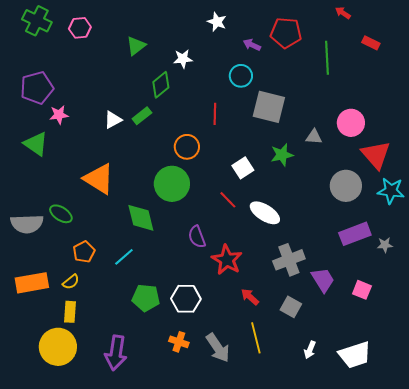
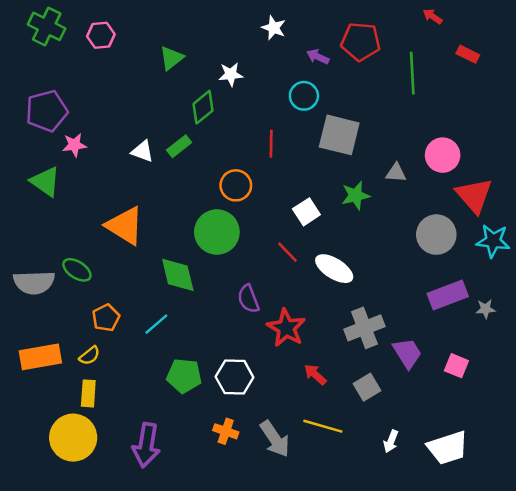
white triangle: (113, 120) -> (142, 151), turned 48
gray square: (291, 307) -> (367, 387), turned 30
yellow line: (256, 338) -> (323, 426), turned -60

